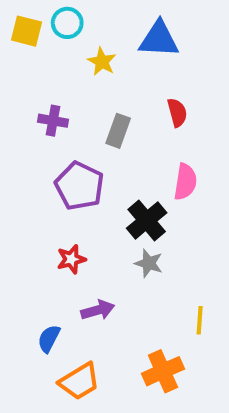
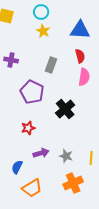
cyan circle: (67, 23) -> (41, 12), moved
blue triangle: (159, 39) -> (80, 30), moved
purple cross: (53, 121) -> (11, 60), moved
pink semicircle: (185, 182) -> (84, 77), moved
gray star: (149, 263) -> (66, 156), moved

